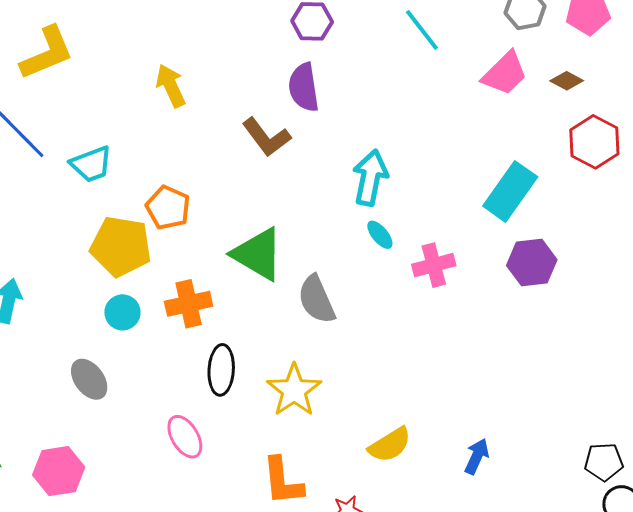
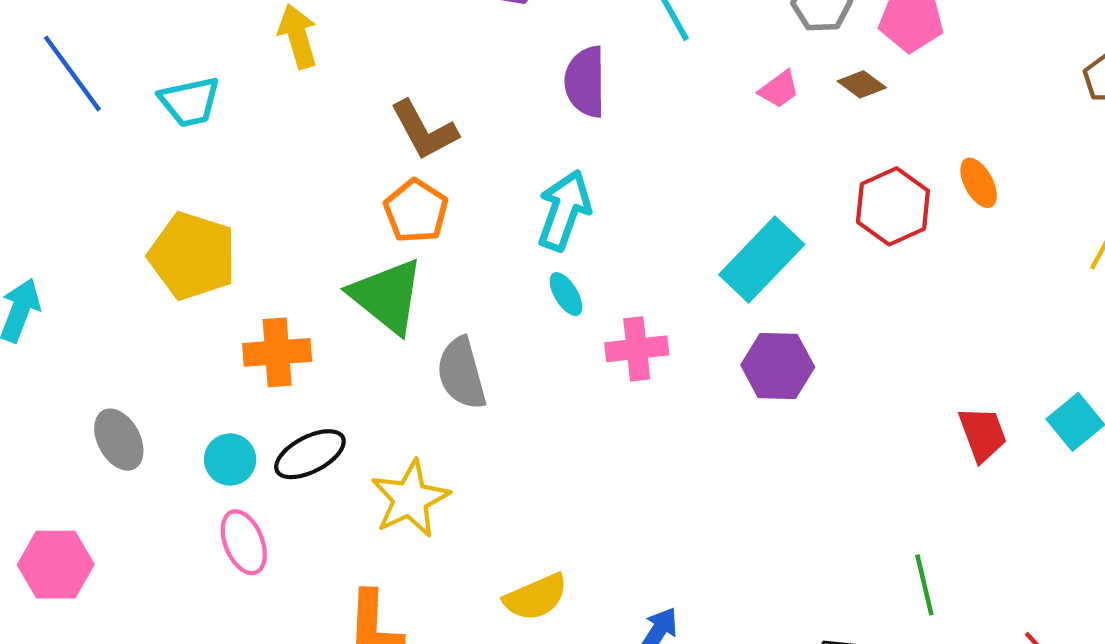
pink trapezoid: (505, 73) -> (779, 89), size x0.6
brown diamond: (567, 81) -> (862, 84), moved
purple semicircle: (304, 87) -> (585, 82), moved
cyan trapezoid: (91, 164) -> (190, 102), moved
orange pentagon: (168, 208) -> (416, 211), moved
cyan circle: (122, 312) -> (230, 460), moved
black ellipse: (221, 370) -> (310, 454), turned 51

